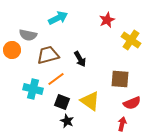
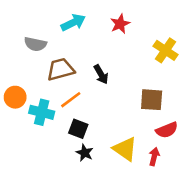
red star: (107, 20) -> (120, 24), moved
orange circle: (12, 50) -> (15, 97), moved
yellow triangle: (90, 101) -> (125, 149), moved

